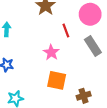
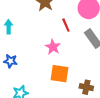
brown cross: (84, 96) -> (86, 87), turned 32

